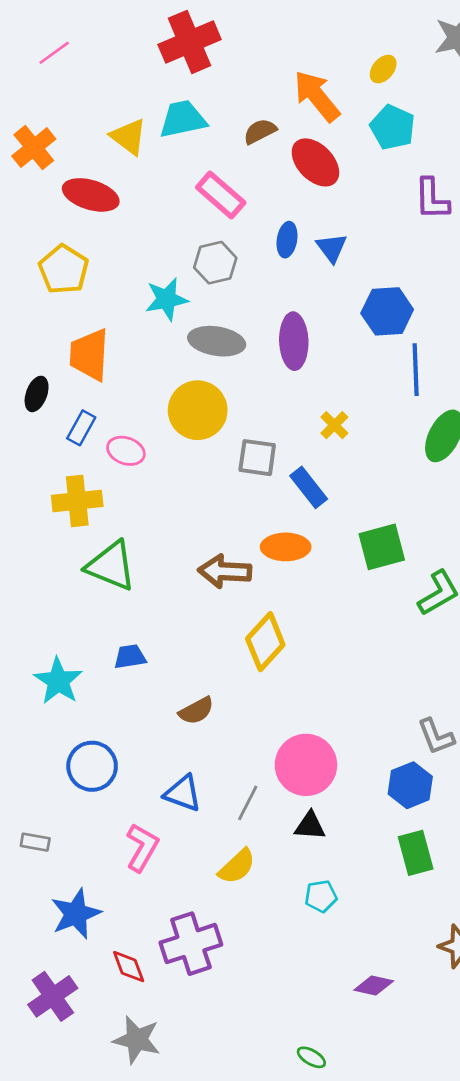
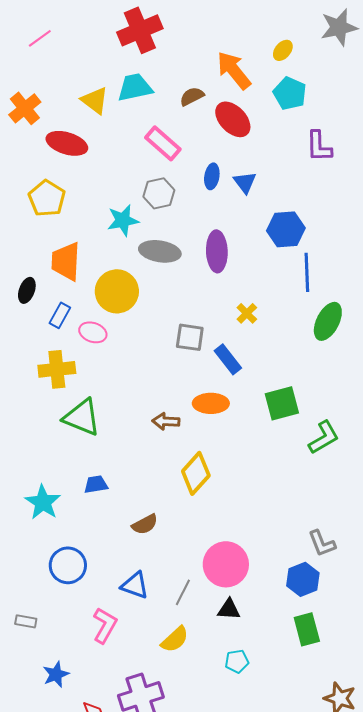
yellow circle: (198, 410) -> (117, 291), moved
brown arrow: (225, 571) -> (166, 421), size x0.7
blue star: (76, 914) -> (56, 674), size x0.7

